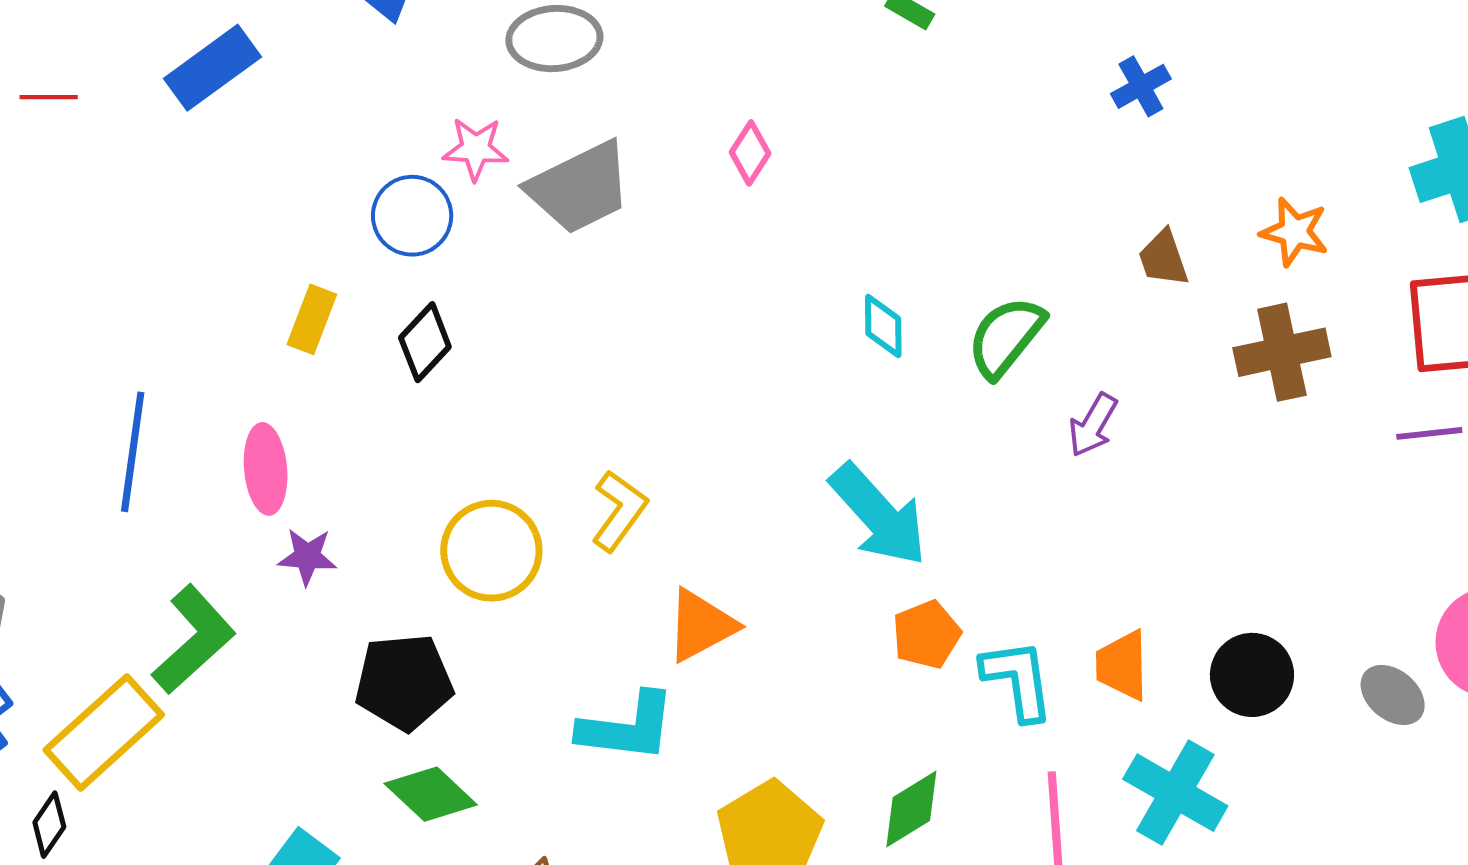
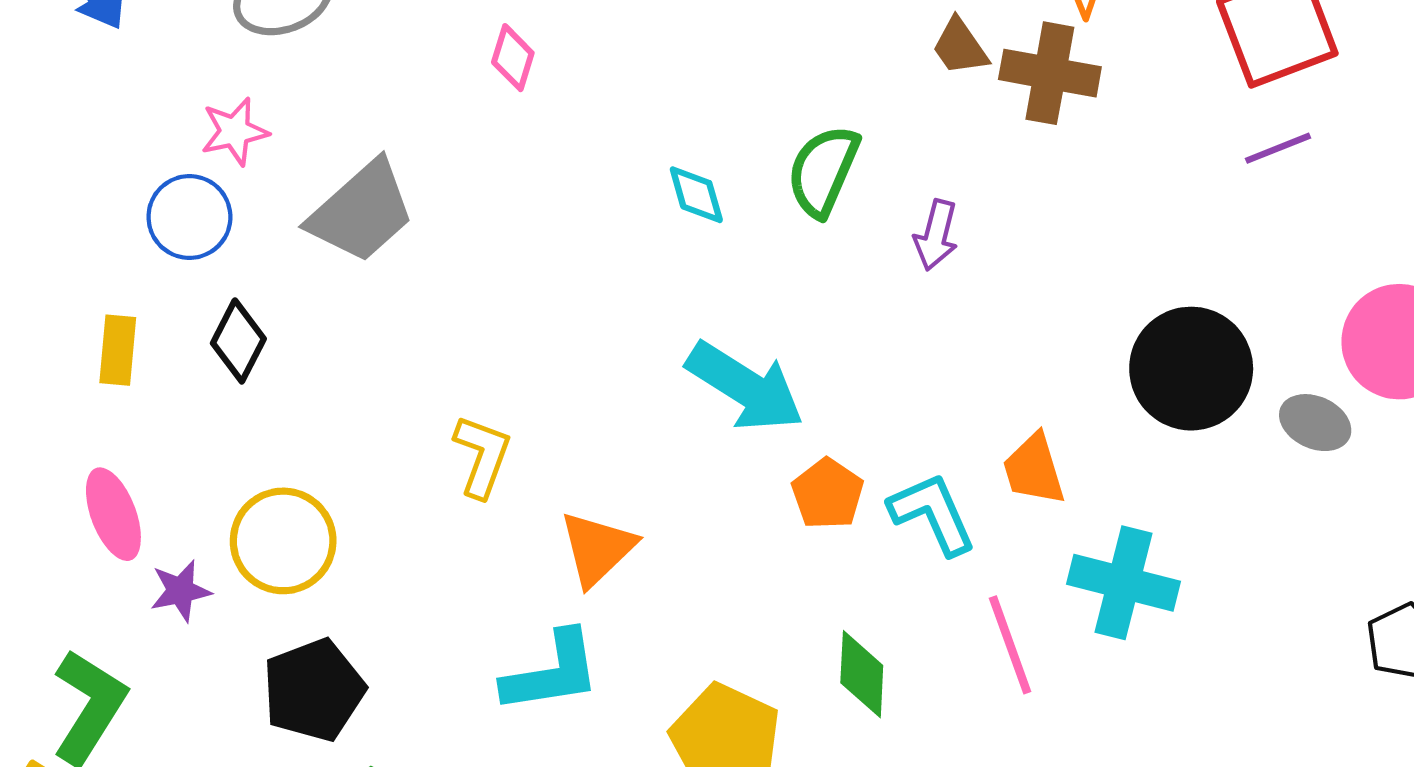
gray trapezoid: (580, 188) -> (362, 212), moved
brown cross: (1282, 352) -> (1050, 73), moved, turned 38
yellow circle: (491, 551) -> (283, 541), moved
black circle: (1252, 675) -> (1191, 369), moved, size x1.4
green diamond: (911, 809) -> (862, 674), turned -40

